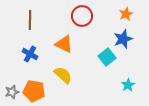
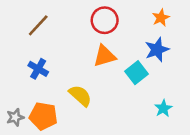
brown line: (30, 20) -> (38, 25), turned 42
orange triangle: (64, 44) -> (105, 56), moved, turned -42

